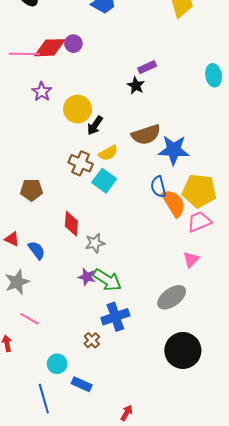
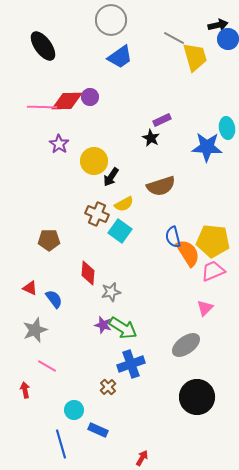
blue star: (174, 150) -> (207, 147), moved

